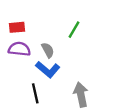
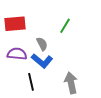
red rectangle: (17, 27) -> (15, 24), size x1.5
purple semicircle: (19, 49) -> (17, 54), moved

